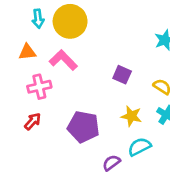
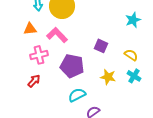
purple pentagon: (83, 127) -> (72, 66), moved
cyan semicircle: (139, 147) -> (77, 95), moved

